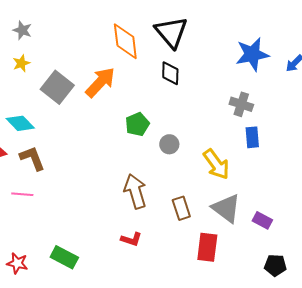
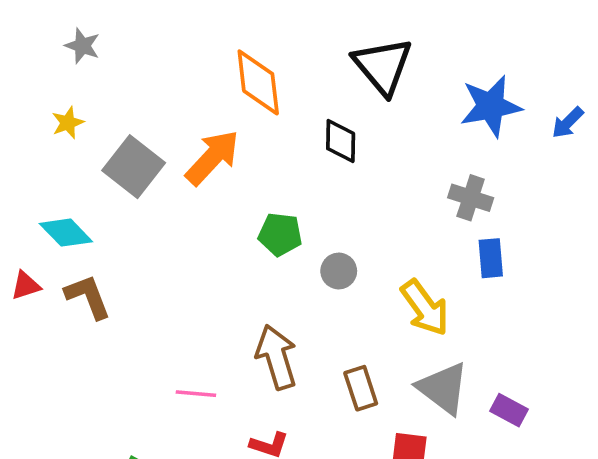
gray star: (22, 30) -> (82, 46), moved
black triangle: (171, 32) -> (383, 66), moved
green pentagon: (137, 124) -> (280, 234), turned 30
pink line: (22, 194) -> (196, 394), moved

